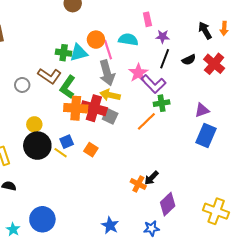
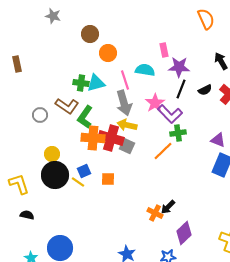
purple star: (163, 37) -> (179, 67), size x1.5
orange circle: (96, 40) -> (108, 53), moved
purple triangle: (202, 110) -> (218, 140), turned 42
orange square: (91, 150) -> (108, 179), turned -32

